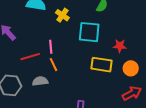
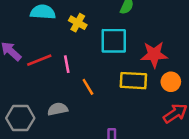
red star: (120, 46) -> (154, 54), size x1.5
red line: (30, 57) -> (39, 60), moved
orange line: (53, 65) -> (88, 87), moved

